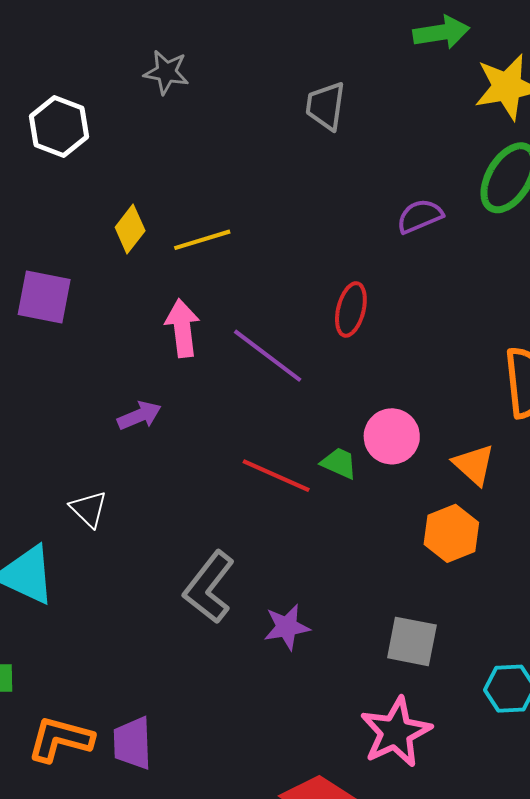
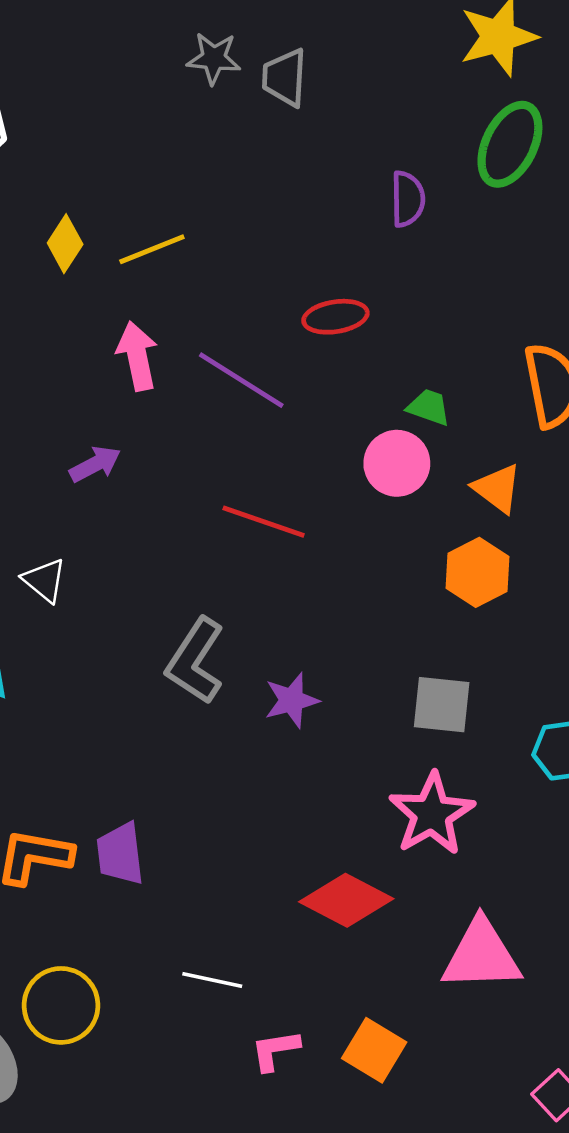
gray star: (166, 72) -> (214, 58), moved
purple semicircle: (420, 216) -> (408, 199), turned 117
red ellipse: (351, 309) -> (335, 317), turned 72
green trapezoid: (339, 463) -> (429, 407), moved

